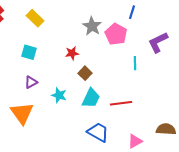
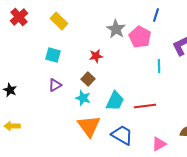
brown square: (85, 73) -> (88, 79), moved
orange triangle: (22, 113) -> (89, 126), moved

